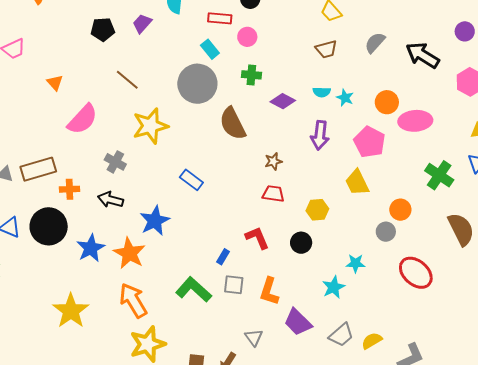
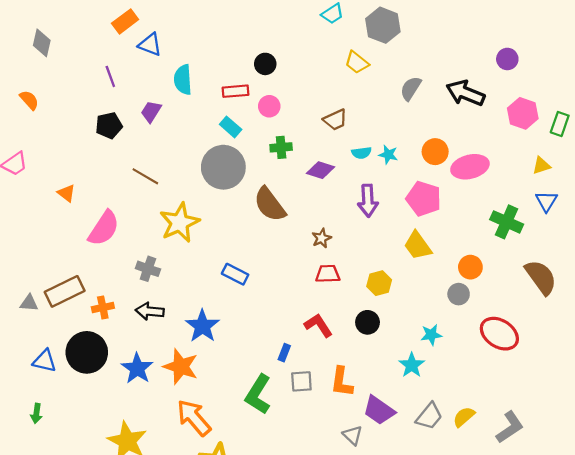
brown trapezoid: (326, 49) -> (335, 120), moved
green L-shape: (194, 290) -> (258, 394), turned -90
gray triangle: (254, 337) -> (353, 435), moved

